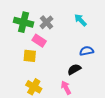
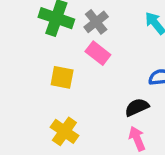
pink rectangle: (39, 41) -> (98, 53), moved
pink arrow: (66, 88) -> (137, 139), moved

